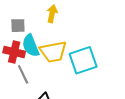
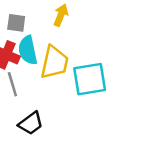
yellow trapezoid: (53, 52) -> (54, 62), turned -76

